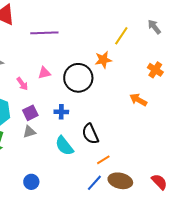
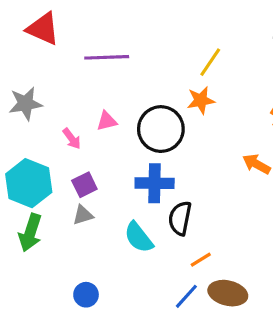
yellow line: (121, 36) -> (210, 62), moved
blue cross: (61, 112) -> (155, 183), moved, size x1.6
black semicircle: (90, 134) -> (180, 218), turned 35

